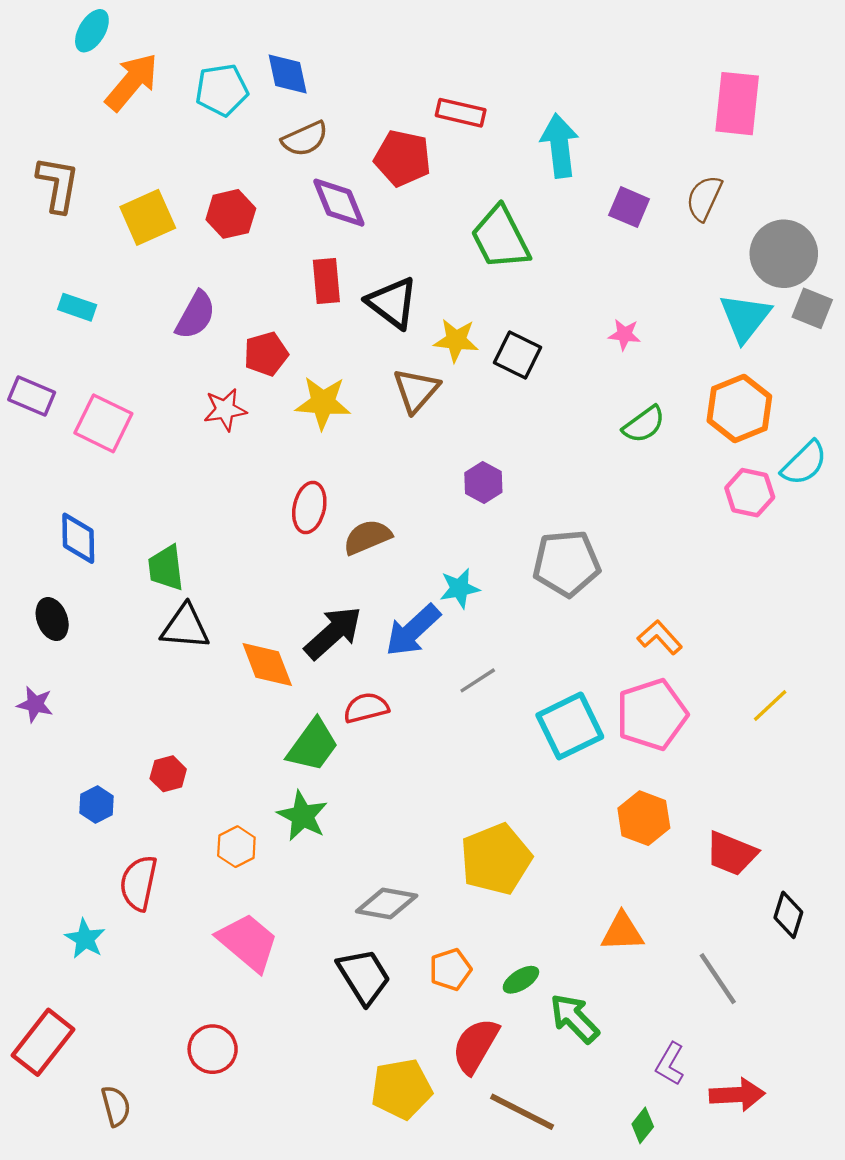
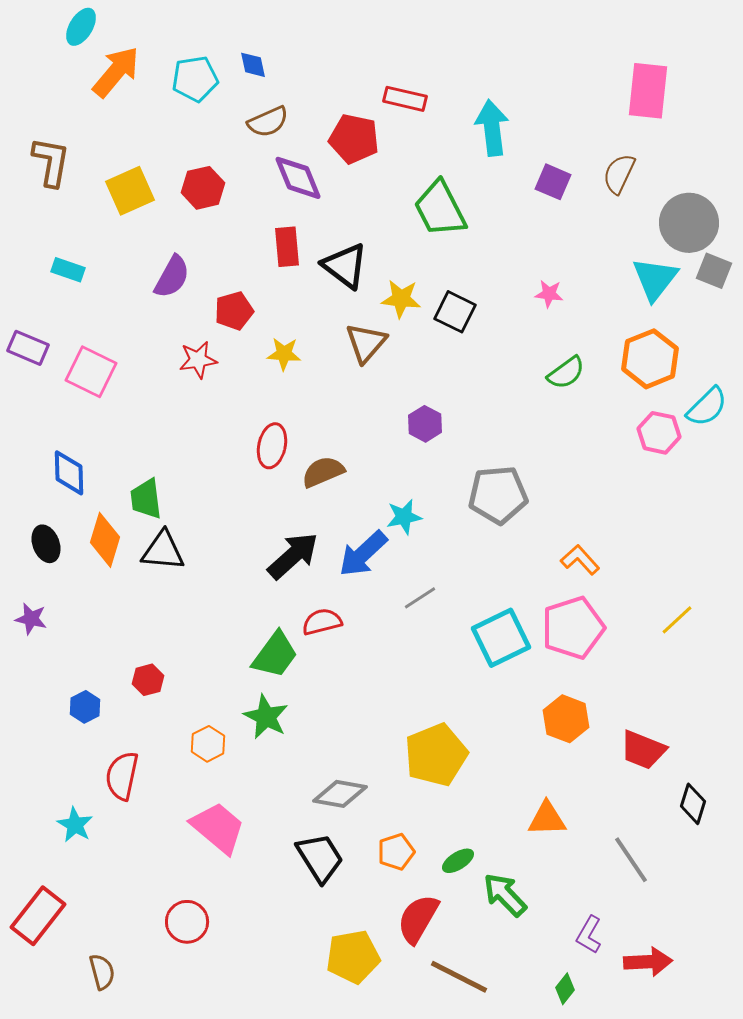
blue diamond: (288, 74) -> (253, 65), size x0.7
yellow star: (323, 403) -> (284, 354), size x0.7
orange diamond: (267, 665) -> (105, 540), moved, turned 38

